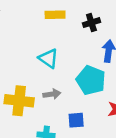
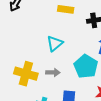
cyan triangle: (48, 58) -> (55, 44), turned 36

